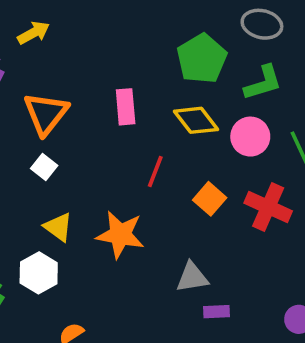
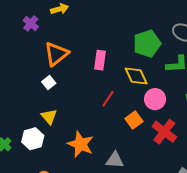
pink circle: (250, 137) -> (155, 99), moved
orange star: (120, 235) -> (81, 144), moved

